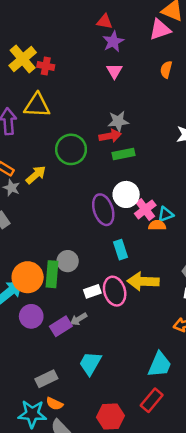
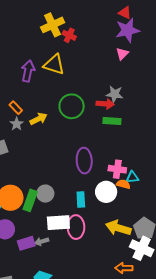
purple star: (113, 42) -> (128, 30), size x1.4
white circle: (126, 194) -> (106, 192), moved
pink cross: (145, 209) -> (117, 169), turned 30
cyan rectangle: (121, 250) -> (81, 199), moved
yellow arrow: (143, 281) -> (118, 228), moved
white rectangle: (92, 291) -> (58, 223), size x1.6

